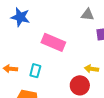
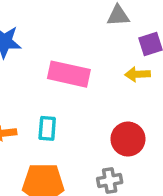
yellow arrow: (91, 69) -> (138, 74), moved

